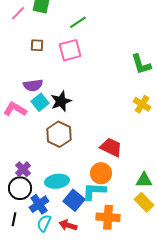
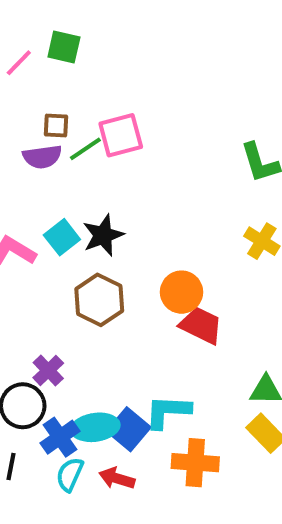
green line: (78, 22) -> (85, 149), moved
purple semicircle: (33, 85) -> (42, 157), moved
purple cross: (23, 169) -> (48, 370), moved
orange circle: (101, 173) -> (181, 292), moved
cyan ellipse: (57, 181) -> (95, 427), moved

